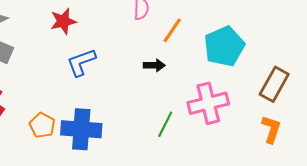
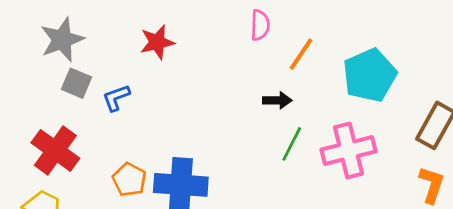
blue L-shape: (81, 62) -> (116, 98), moved, size x0.7
green line: (165, 124) -> (292, 144), moved

